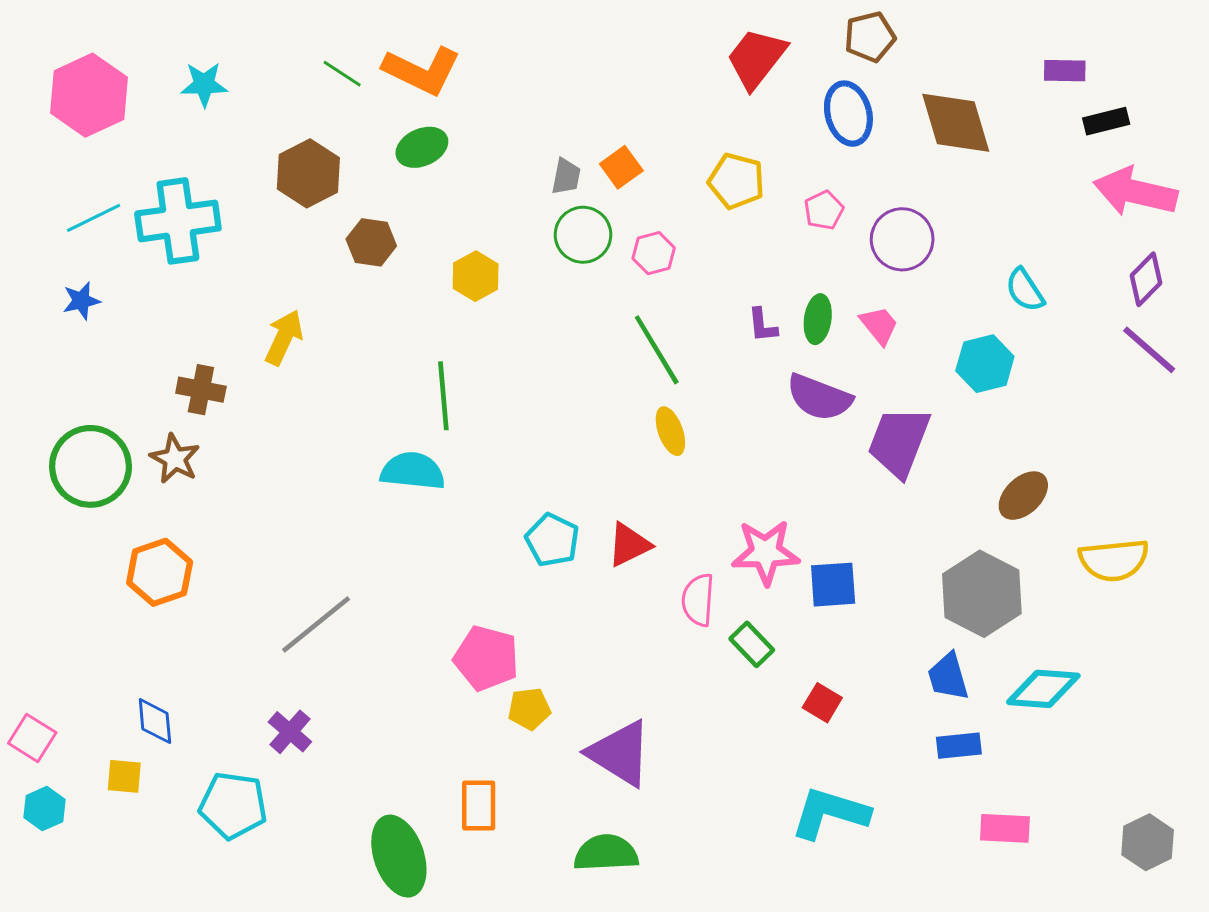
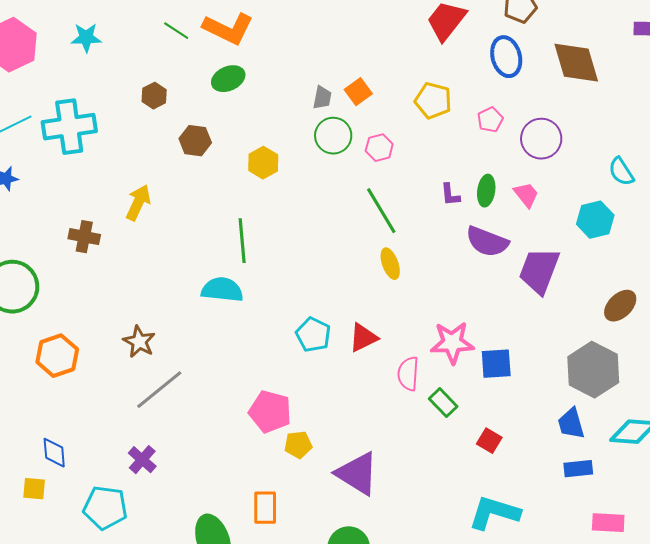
brown hexagon: (308, 173) -> (154, 96), size x0.6
brown star: (175, 459) -> (139, 342), moved

